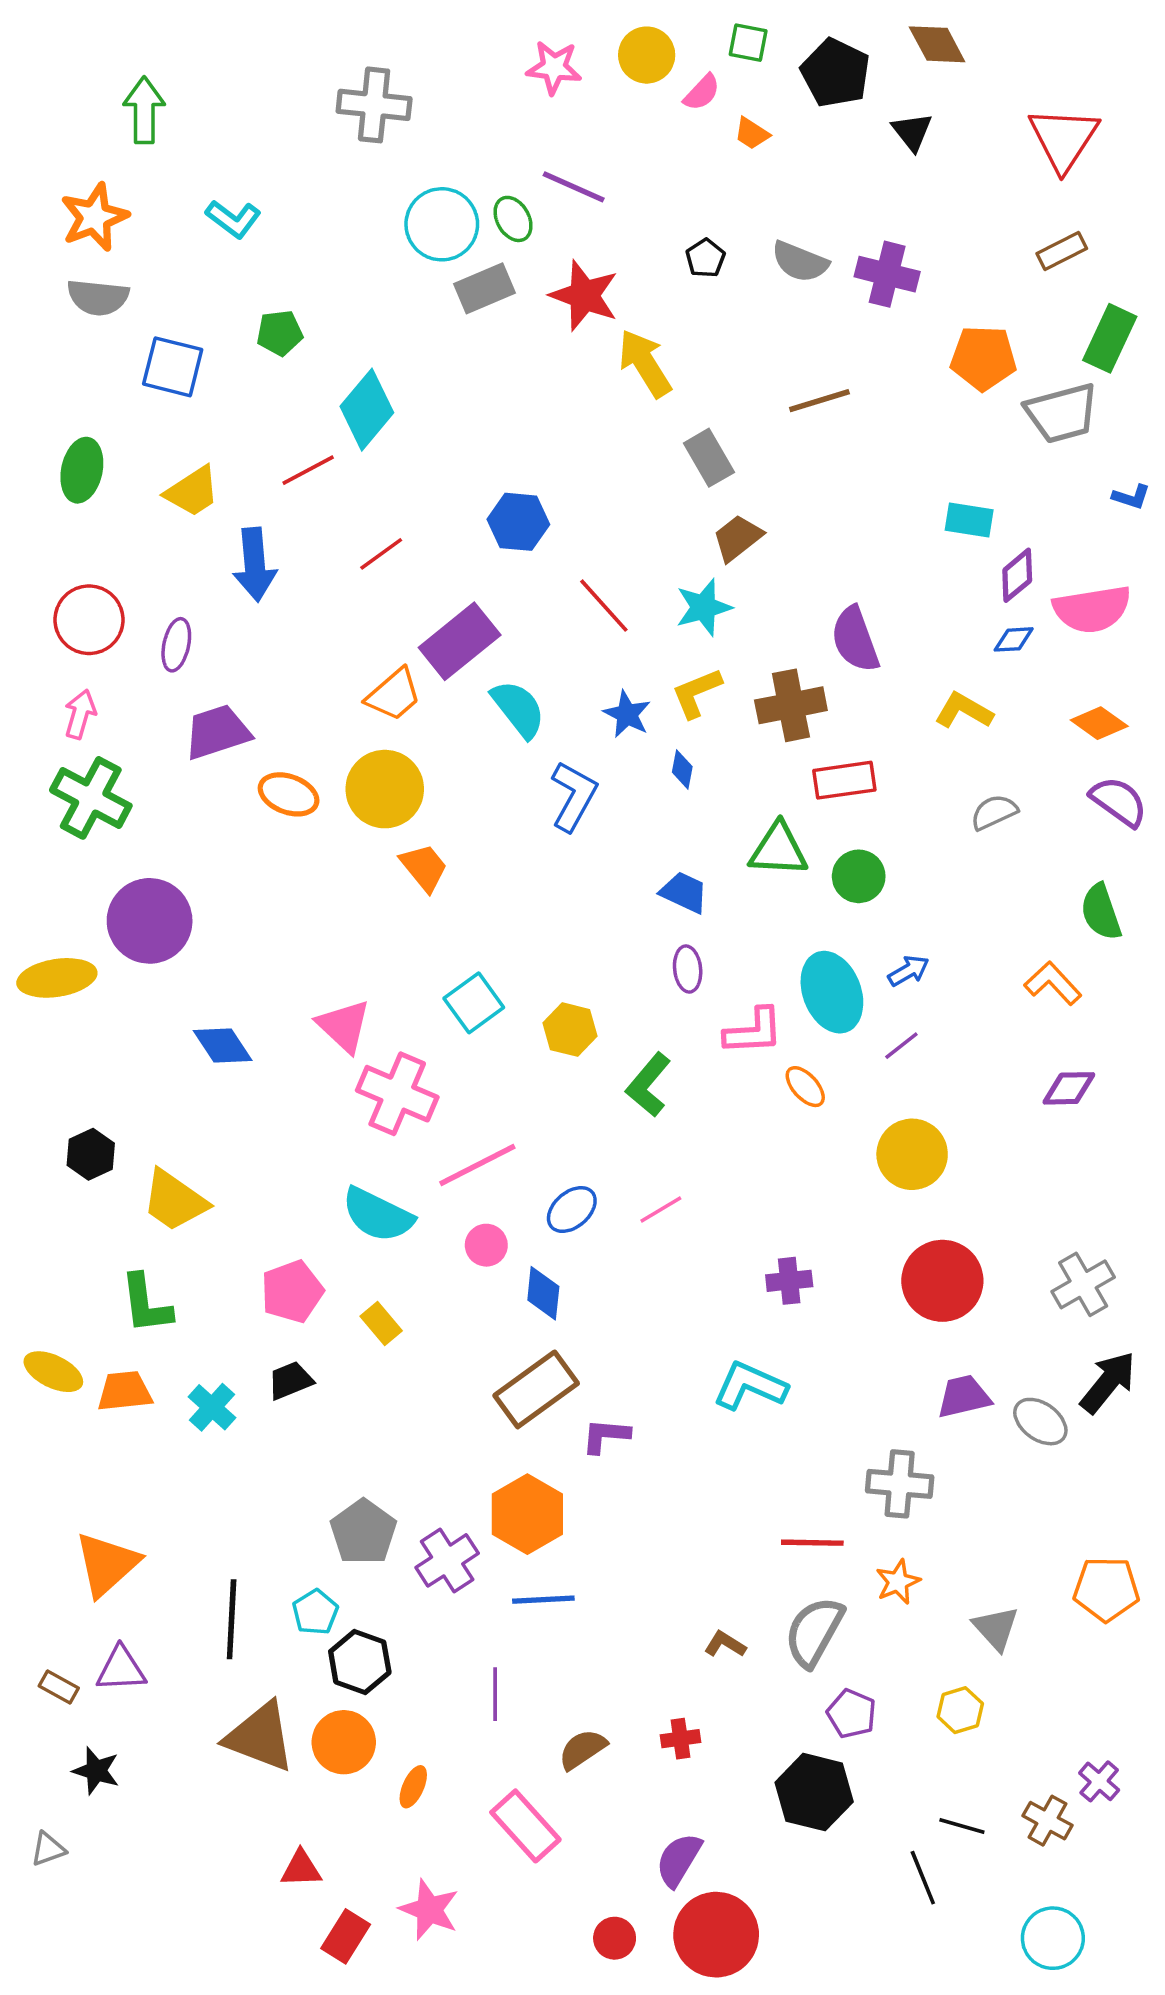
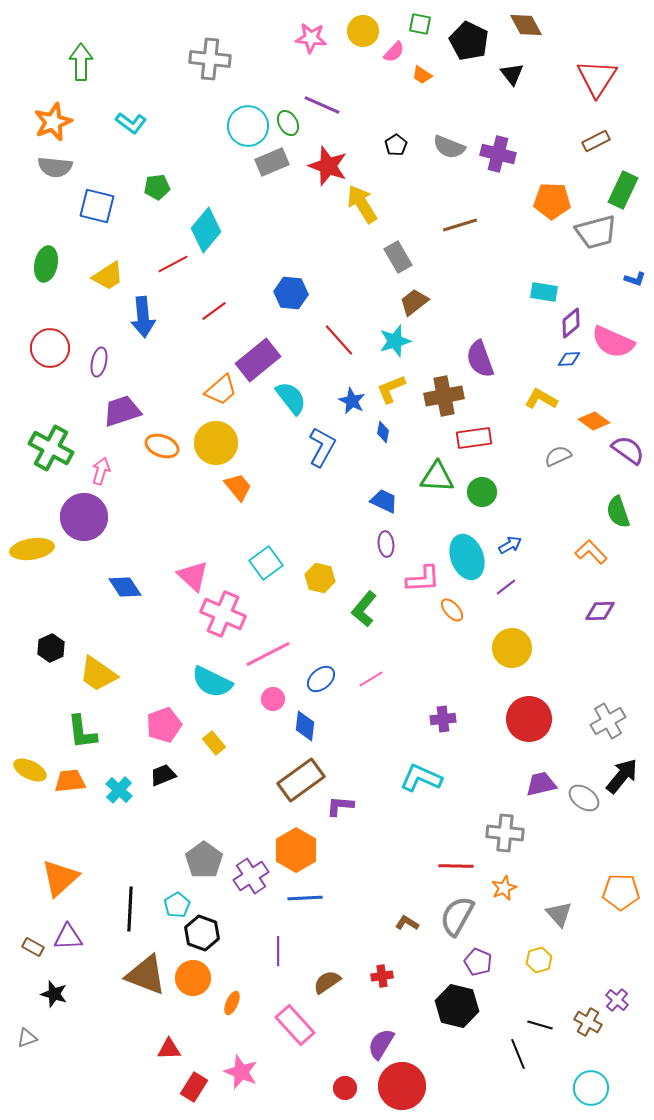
pink semicircle: (1092, 609) -> (613, 342), turned 33
pink arrow: (80, 714) -> (101, 471), moved
orange diamond: (1099, 723) -> (594, 421), moved

